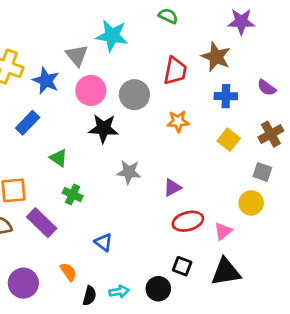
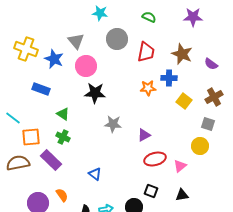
green semicircle: (168, 16) -> (149, 17), moved
cyan star: (112, 36) -> (100, 13), moved, size x0.7
brown star: (216, 57) -> (182, 54), moved
gray circle: (134, 95) -> (117, 39), moved
blue cross: (226, 96) -> (169, 78), moved
blue rectangle: (28, 123) -> (41, 89), turned 66
green cross: (73, 195) -> (63, 137), moved
orange semicircle: (68, 272) -> (62, 195), moved
black triangle: (226, 272) -> (182, 195), size x0.6

